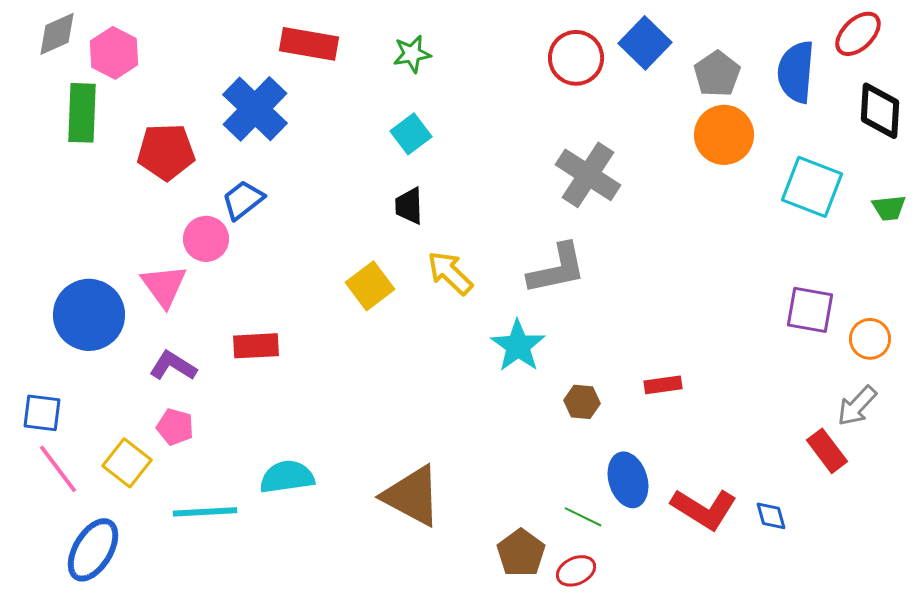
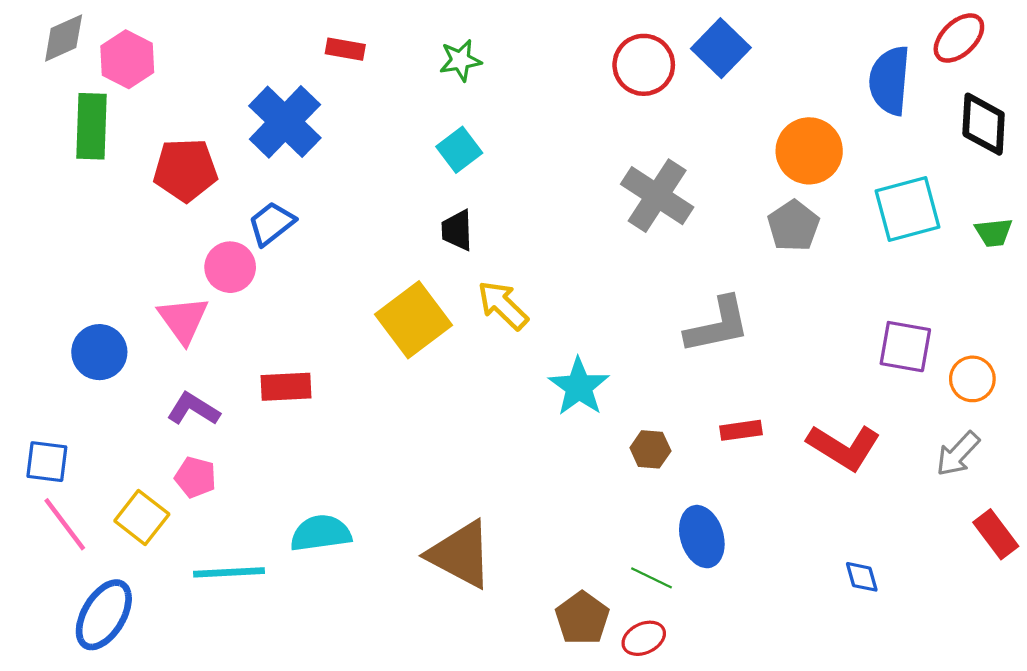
red rectangle: (309, 44) -> (345, 49), size x0.6
gray pentagon: (717, 74) -> (794, 226), moved
cyan square: (812, 187) -> (908, 209), turned -36
gray L-shape: (557, 269) -> (717, 325), moved
yellow square: (370, 286) -> (413, 320), size x1.4
blue circle: (89, 315) -> (99, 352), size x0.7
red rectangle: (827, 451) -> (996, 534), moved
red L-shape: (704, 509) -> (844, 447), moved

